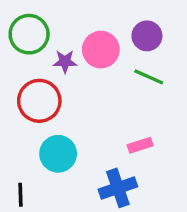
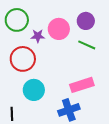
pink rectangle: (140, 145) -> (82, 85), size x1.6

